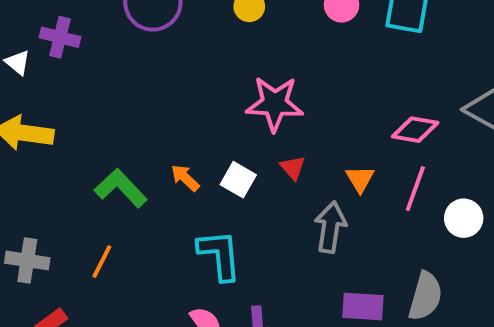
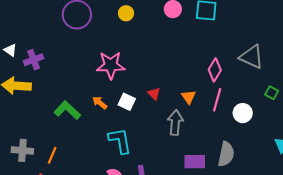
purple cross: (60, 37) -> (34, 60), moved, turned -30
pink star: (275, 104) -> (111, 65), moved
pink diamond: (415, 130) -> (215, 70), turned -65
orange line: (102, 262) -> (52, 155), moved

